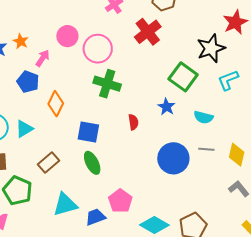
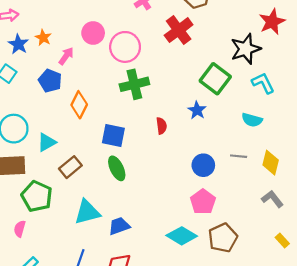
cyan L-shape: (228, 80) -> (263, 83), turned 85
green cross: (107, 84) -> (134, 84), turned -32
cyan semicircle: (203, 117) -> (252, 120), moved
cyan triangle: (24, 129) -> (47, 142), moved
blue circle: (173, 158) -> (203, 165), size x0.7
pink pentagon: (120, 201) -> (203, 202), moved

